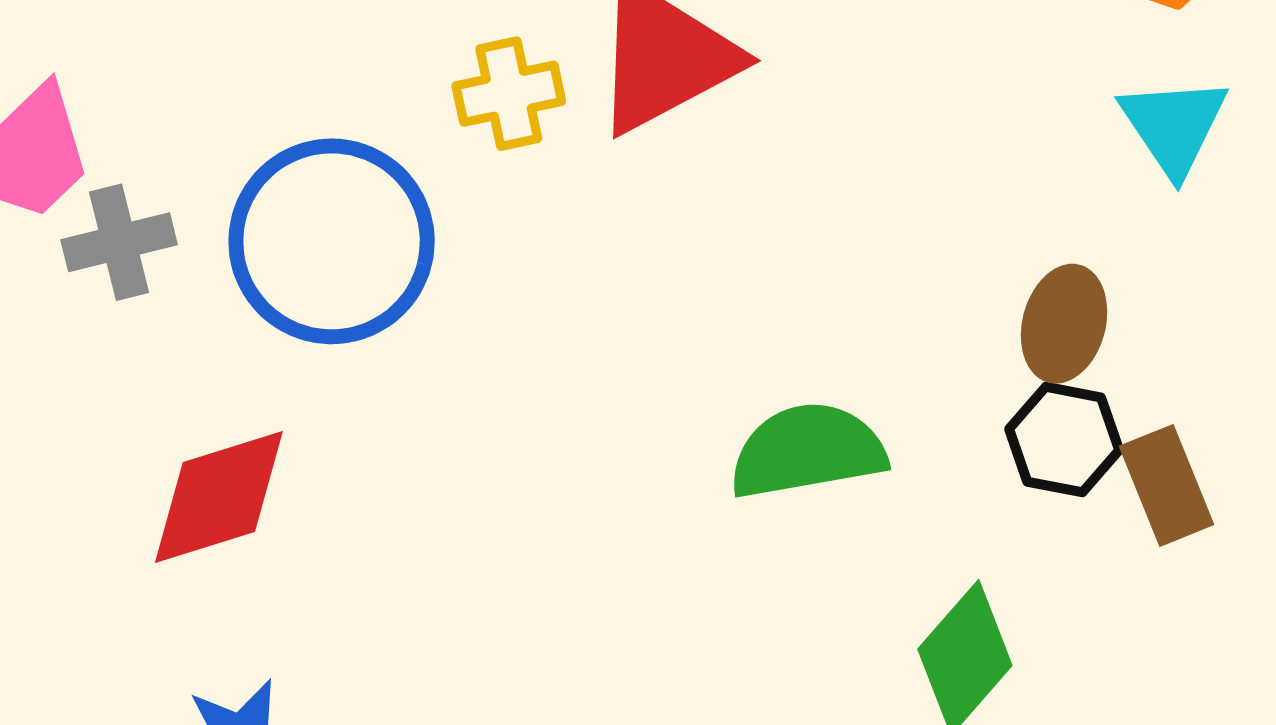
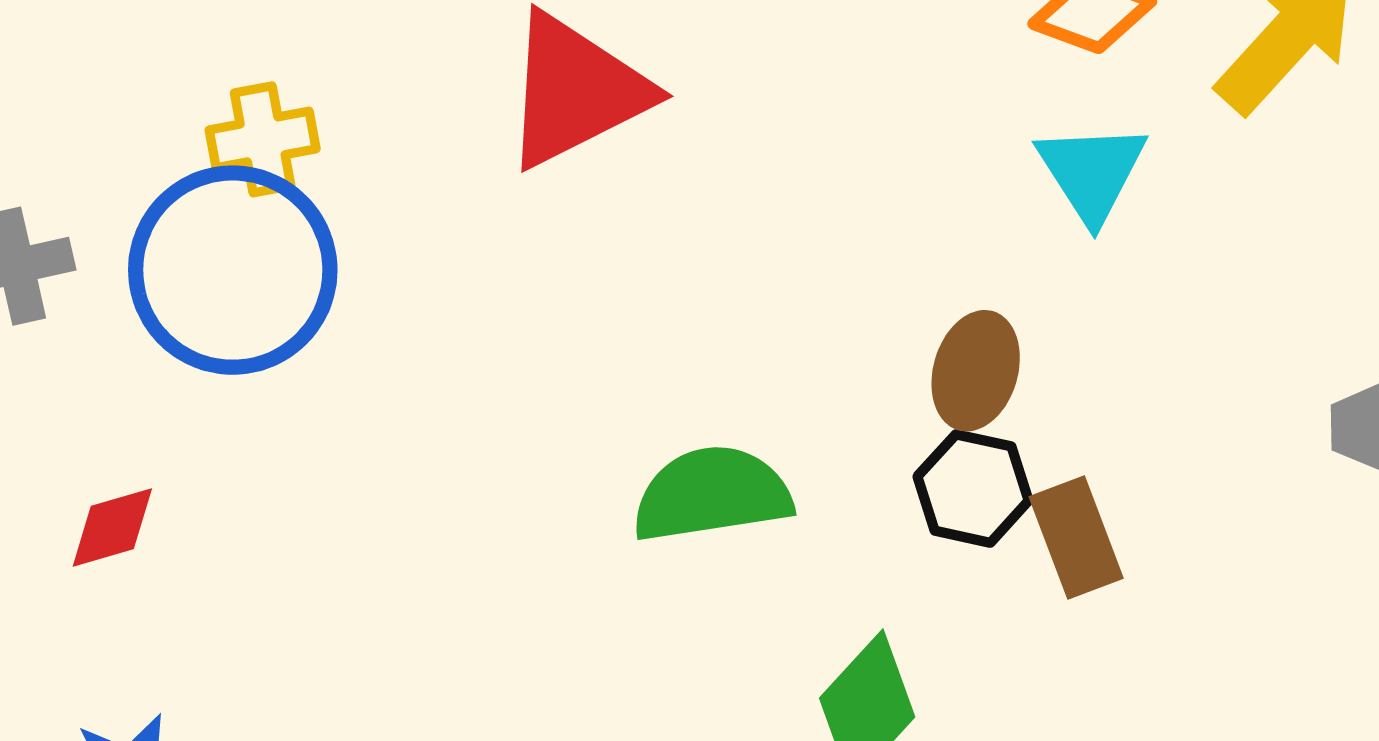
yellow cross: (509, 94) -> (263, 139), moved
red diamond: (219, 497) -> (112, 527), size x0.6

